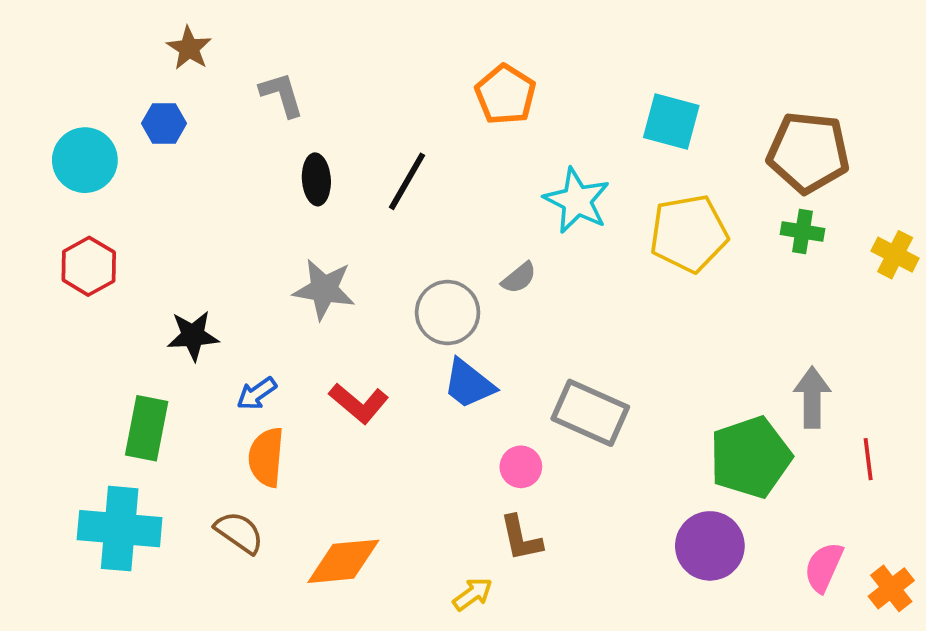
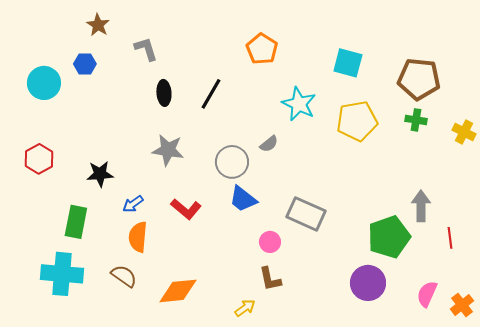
red hexagon: (89, 266) -> (39, 159), moved

